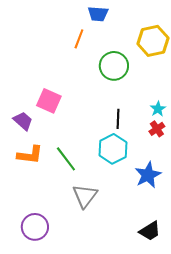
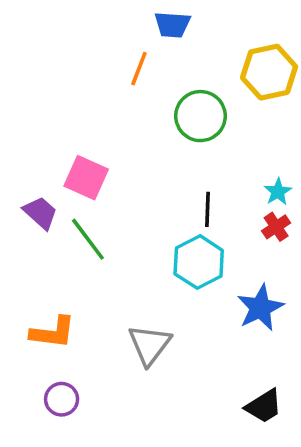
orange L-shape: (30, 155) -> (53, 332), moved
green line: (66, 159) -> (88, 239), moved
purple circle: (35, 227) -> (62, 399), size x0.7

